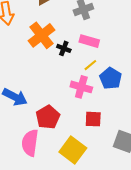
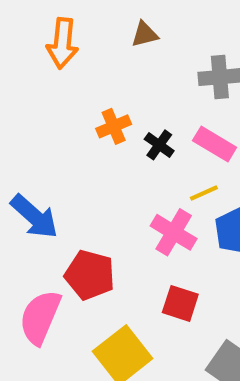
orange cross: (42, 35) -> (114, 126), moved, size x0.6
red pentagon: (48, 117) -> (90, 275), turned 30

